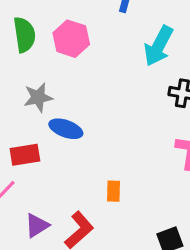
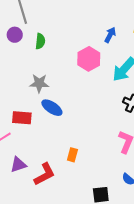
green semicircle: (24, 35) -> (40, 41), size x0.7
pink hexagon: (71, 39) -> (89, 59), moved

